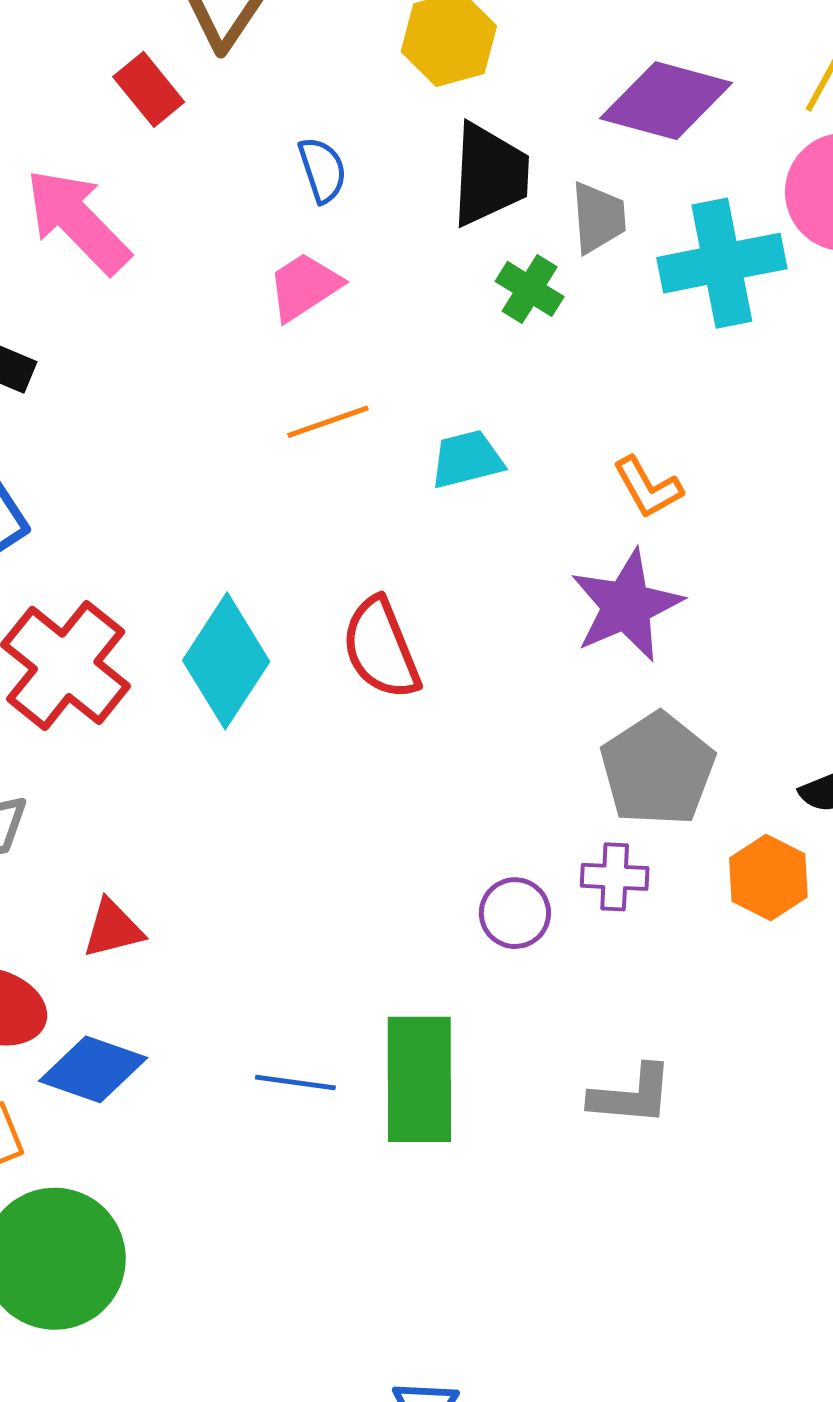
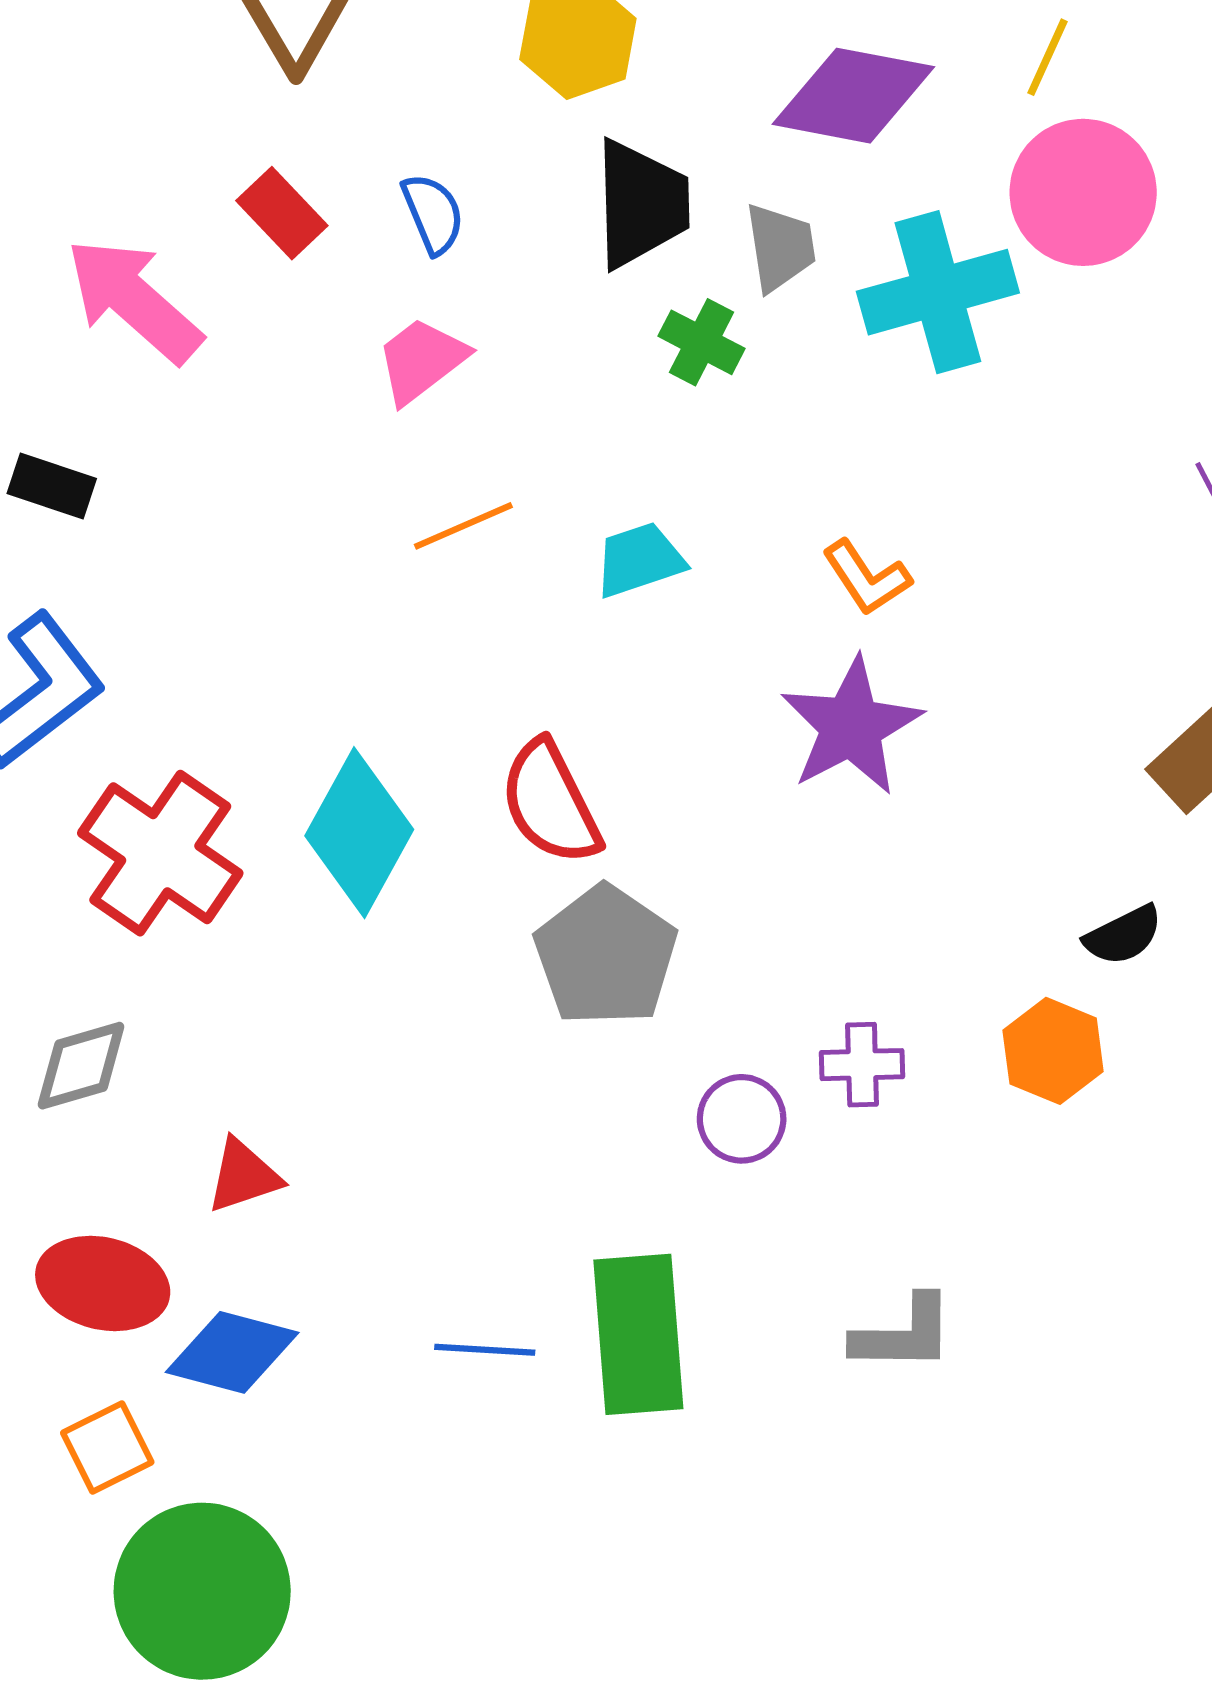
red rectangle: (149, 89) -> (282, 213), moved
gray pentagon: (658, 769) -> (606, 956), moved

